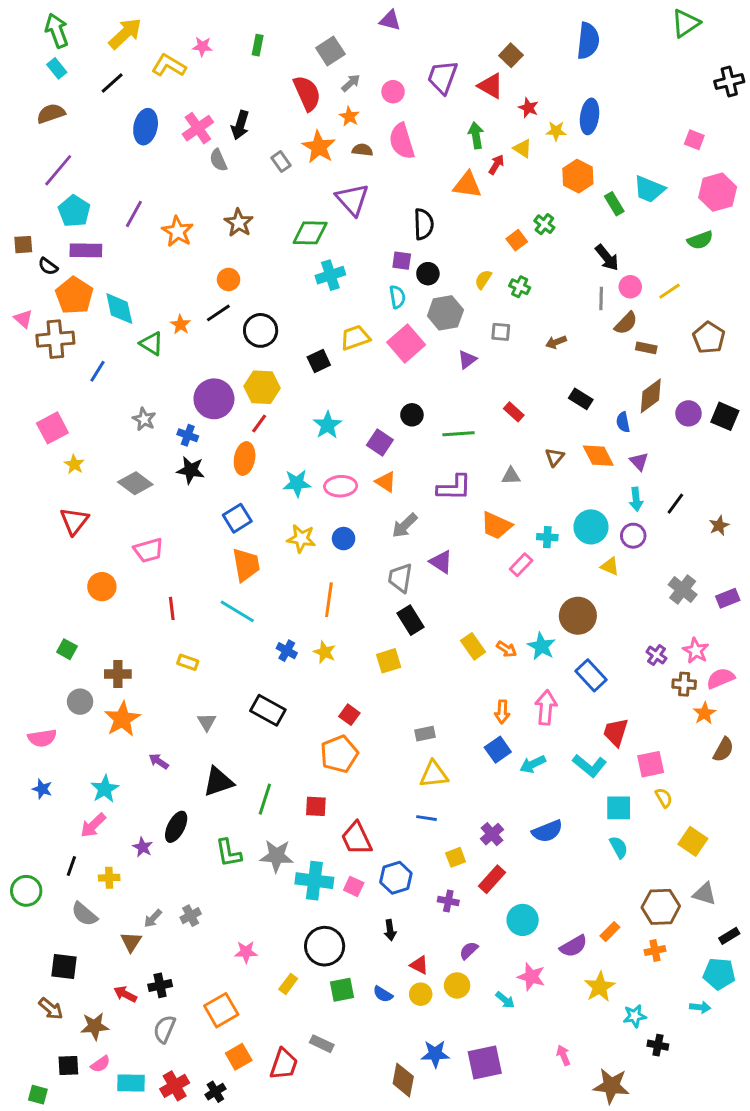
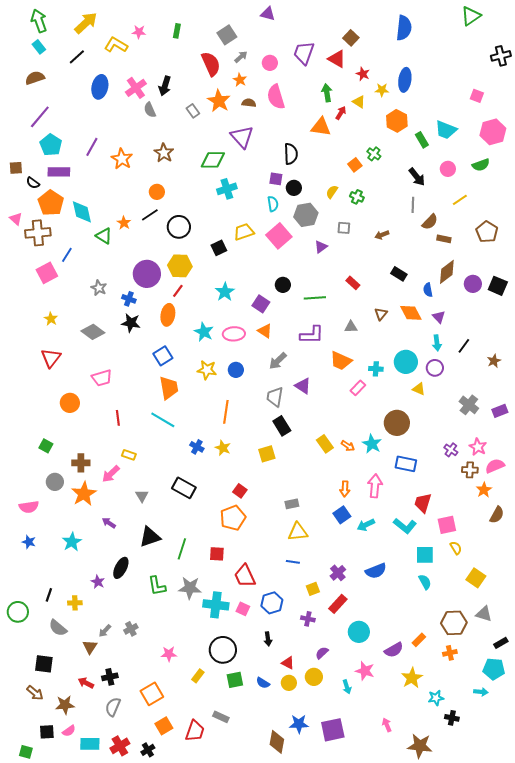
pink circle: (630, 287) -> (448, 169), moved
pink square: (52, 428) -> (47, 273), moved
cyan star: (297, 483) -> (204, 332), turned 30
blue rectangle: (591, 675) -> (406, 464), turned -35
pink arrow: (93, 825) -> (111, 474), moved
cyan arrow: (505, 1000) -> (347, 687), turned 32

